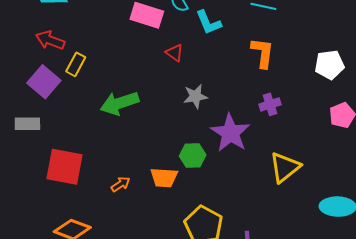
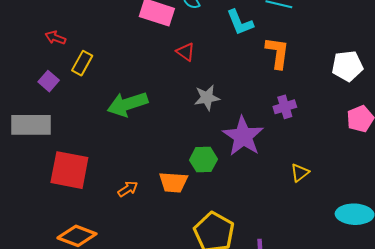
cyan L-shape: (208, 22) -> (240, 22), moved
red arrow: (50, 40) -> (55, 38), size x0.7
purple square: (44, 82) -> (49, 81), size x0.6
gray rectangle: (27, 124) -> (31, 125), size x1.5
yellow triangle: (285, 167) -> (300, 173), size x0.6

